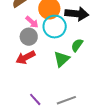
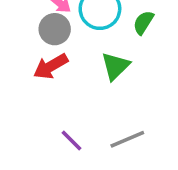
green semicircle: (77, 45) -> (143, 22), moved

